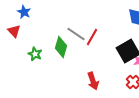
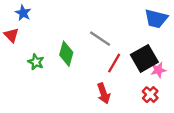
gray line: (76, 34) -> (100, 39), moved
red line: (92, 37) -> (114, 63), moved

